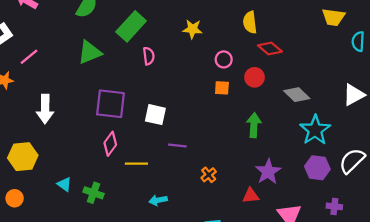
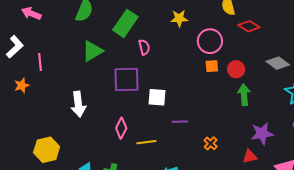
pink line: (29, 57) -> (40, 62), turned -48
pink circle: (224, 59) -> (210, 41), size x1.6
red circle: (255, 77) -> (236, 69), moved
purple square: (110, 104) -> (127, 80), moved
white arrow: (45, 109) -> (78, 104), moved
purple star: (268, 172) -> (262, 134), turned 30

